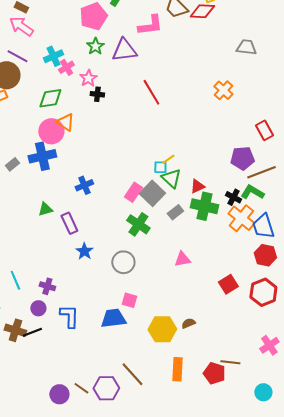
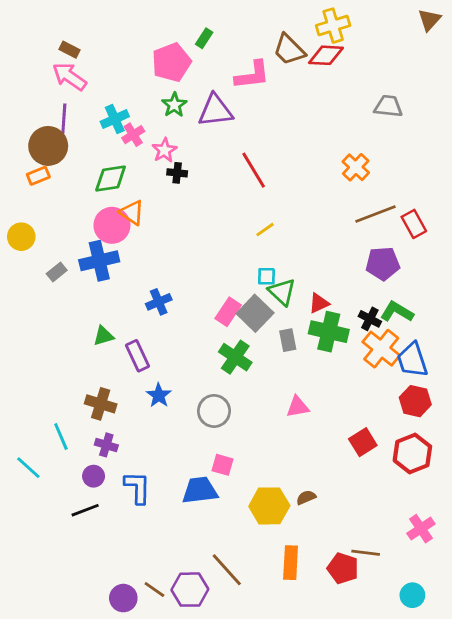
purple line: (17, 56) -> (64, 119), turned 65
yellow line: (168, 159) -> (265, 230), moved
brown line: (261, 172) -> (376, 214), moved
gray rectangle: (175, 212) -> (288, 340), turned -63
brown cross: (15, 330) -> (101, 404), moved

